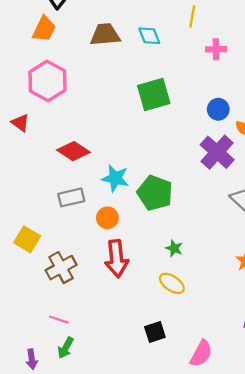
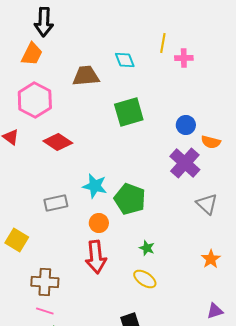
brown trapezoid: (105, 35) -> (86, 76), moved
pink cross: (216, 49) -> (184, 58), moved
red diamond: (73, 151) -> (58, 142), moved
orange circle: (107, 218) -> (99, 223), moved
brown cross: (61, 268) -> (45, 282), moved, turned 32

